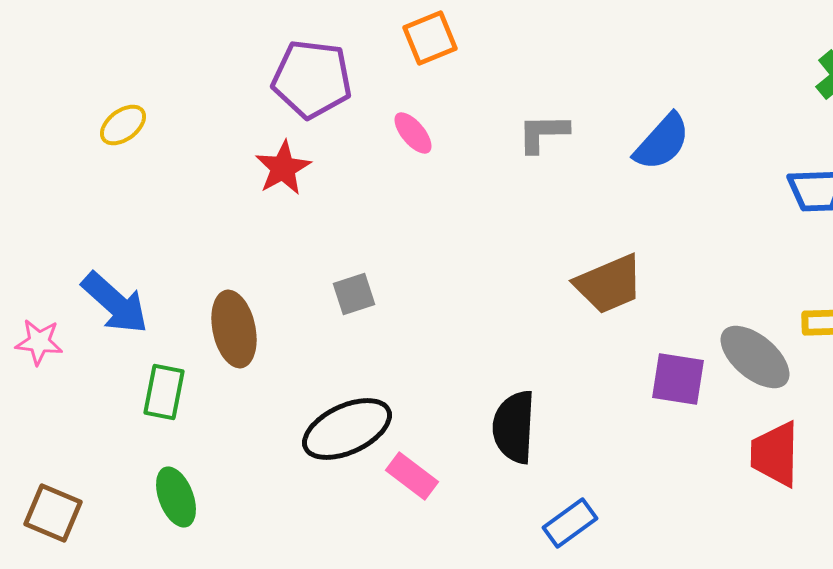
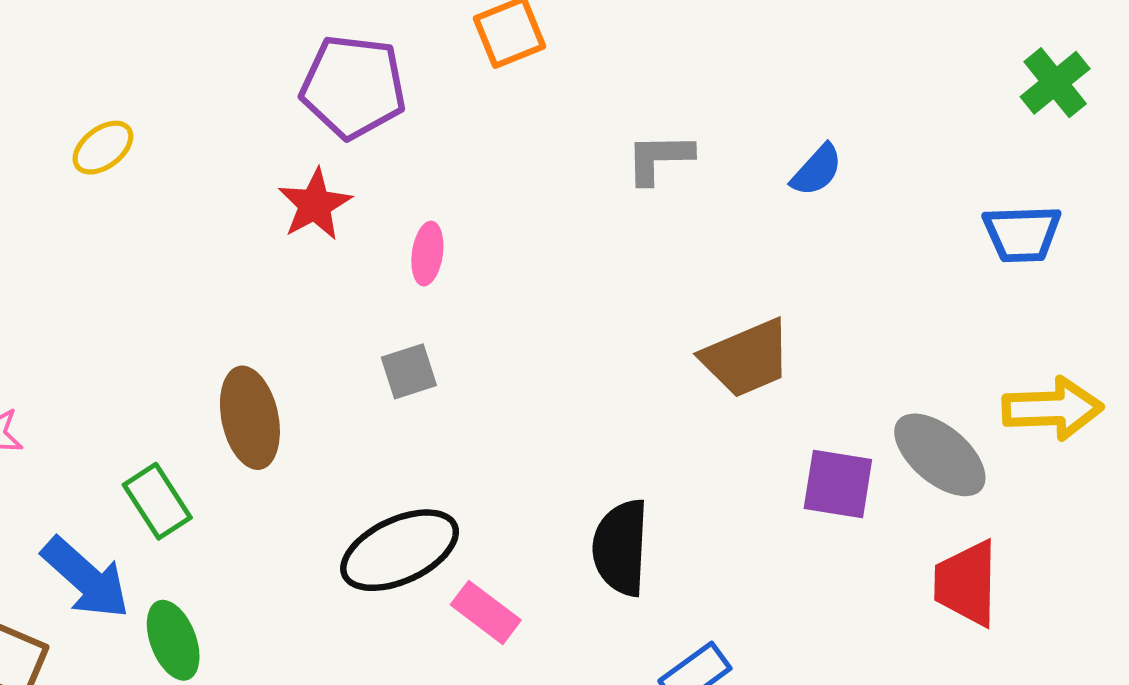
pink ellipse: (413, 133) -> (427, 254), moved, turned 48
blue semicircle: (662, 142) -> (817, 170), size x0.7
blue arrow: (115, 303) -> (86, 578), moved
green rectangle: (164, 392) -> (157, 501), turned -44

